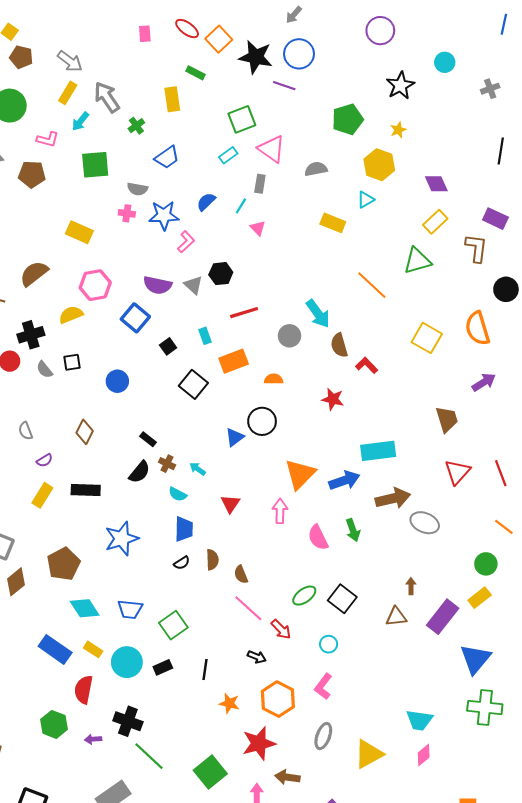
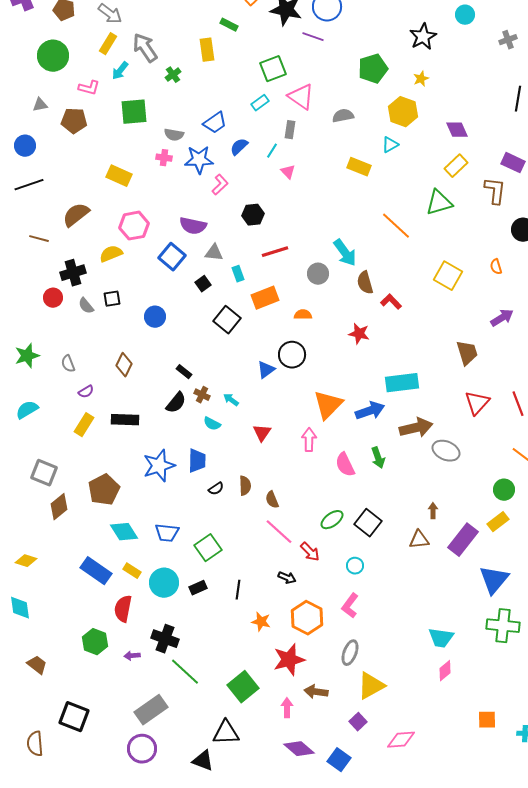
blue trapezoid: (167, 157) -> (215, 123), moved
gray triangle: (193, 285) -> (214, 253), moved, turned -36
orange semicircle: (477, 328) -> (496, 267), size x0.5
blue trapezoid: (184, 529) -> (197, 461), moved
yellow triangle: (369, 754) -> (371, 686), moved

